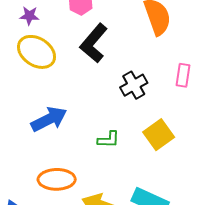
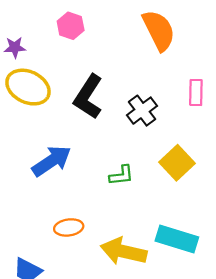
black L-shape: (94, 43) -> (88, 97), moved
orange ellipse: (57, 179) -> (69, 227), size x0.7

